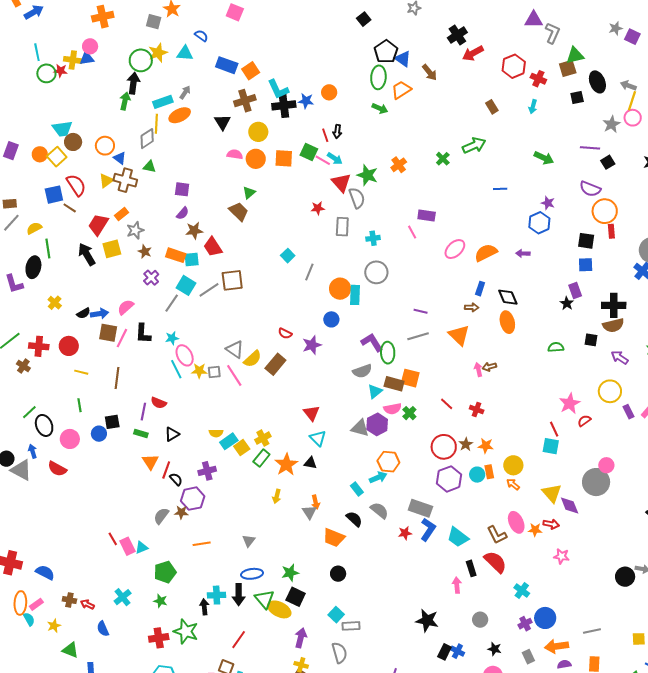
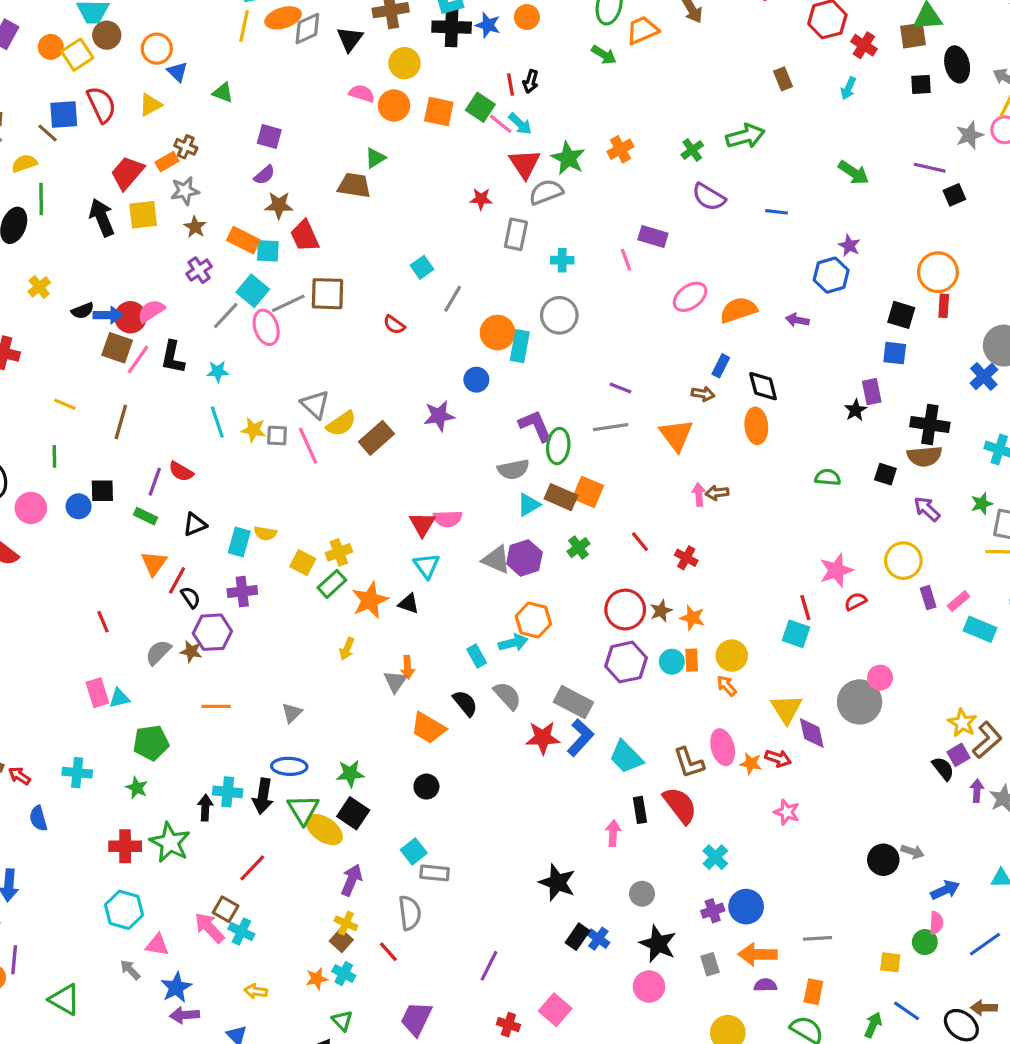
gray diamond: (147, 139) -> (307, 29), moved
brown cross: (125, 180) -> (186, 147), moved, size x0.6
purple semicircle: (590, 189) -> (709, 197), moved
gray semicircle: (357, 198) -> (546, 192), turned -100
brown line: (70, 208) -> (48, 133), moved
brown trapezoid: (239, 211) -> (354, 185), turned -45
red semicircle: (285, 333) -> (394, 325), moved
red circle: (69, 346) -> (130, 317), moved
pink ellipse: (185, 355) -> (266, 327), moved
pink semicircle: (393, 409) -> (448, 519), moved
cyan rectangle: (229, 441) -> (239, 542), moved, turned -48
yellow square: (242, 448) -> (303, 563), turned -35
red star: (405, 533) -> (543, 738), size x1.5
red line: (113, 539) -> (103, 622), moved
cyan cross: (123, 597) -> (77, 773), turned 36
black star: (495, 649) -> (658, 944), size x1.6

